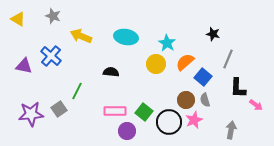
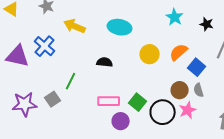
cyan star: (167, 43) -> (175, 17), moved
purple triangle: (24, 66) -> (18, 56), size x1.4

